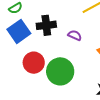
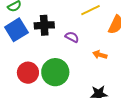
red circle: (34, 63) -> (28, 73), moved

